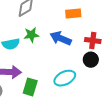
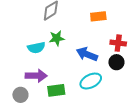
blue arrow: (61, 38) -> (87, 54), moved
green rectangle: (30, 87) -> (56, 90), turned 66

